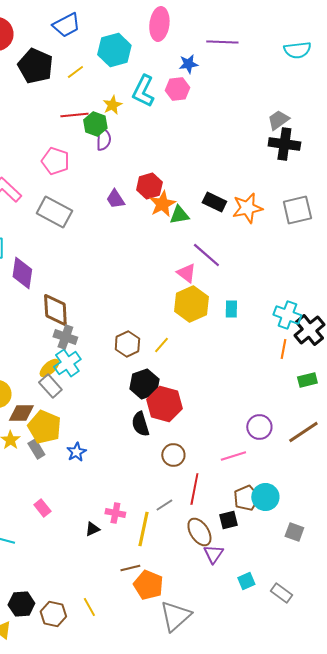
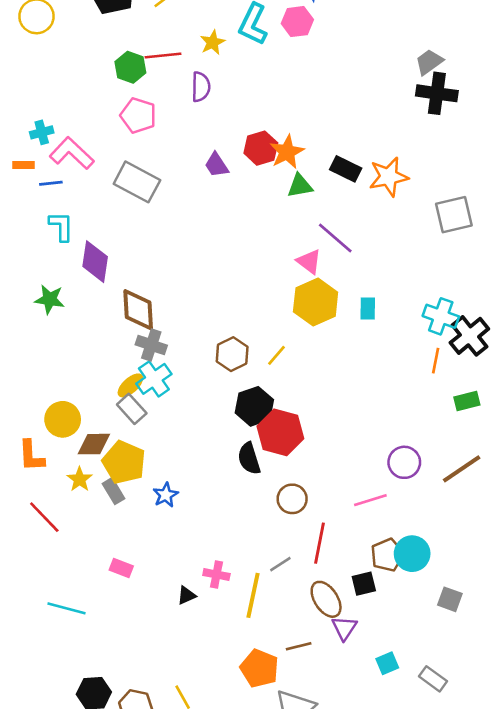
green hexagon: (95, 124) -> (130, 67), moved
orange star: (162, 204) -> (287, 152), moved
gray square: (297, 210) -> (454, 215), moved
pink rectangle: (42, 508) -> (121, 568), turned -30
brown line: (130, 568) -> (299, 646), moved

